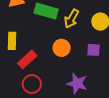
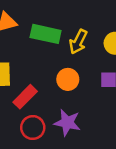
purple star: (77, 84) -> (67, 123), moved

